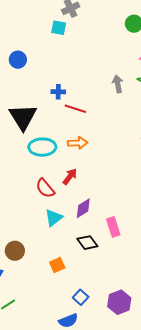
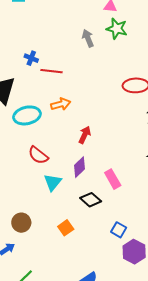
blue cross: (58, 92) -> (31, 58), turned 32
red arrow: (70, 177) -> (85, 135), moved
blue square: (81, 297) -> (119, 230), moved

